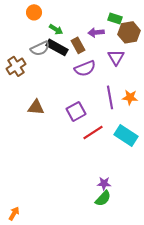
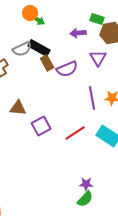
orange circle: (34, 12) -> (30, 13), moved
green arrow: (56, 29) -> (38, 20), moved
brown rectangle: (78, 45) -> (47, 63), moved
purple square: (76, 111) -> (41, 126), moved

